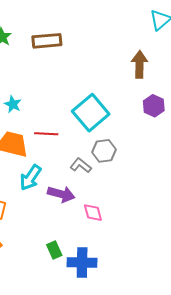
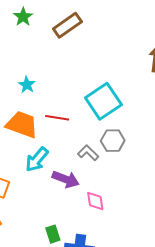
brown rectangle: (47, 41) -> (67, 25), turned -36

